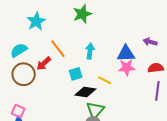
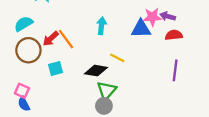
orange line: (58, 49) -> (66, 39), moved
pink star: (127, 68) -> (152, 17), moved
red semicircle: (156, 68) -> (174, 35), moved
cyan square: (76, 74) -> (55, 68), moved

